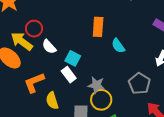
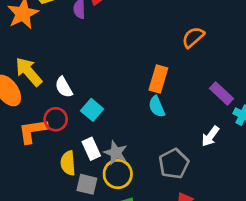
orange rectangle: (98, 27) -> (158, 79), moved
red circle: (34, 29) -> (56, 119), moved
white rectangle: (69, 75) -> (91, 149), moved
yellow semicircle: (52, 101) -> (68, 163), moved

